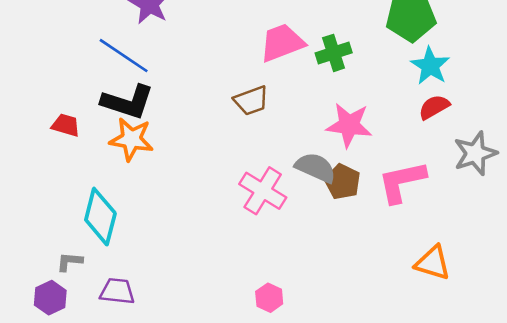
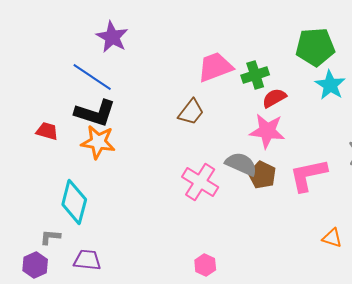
brown trapezoid: (251, 101) -> (191, 112), turned -32
red semicircle: (434, 107) -> (274, 98), moved
orange triangle: (433, 263) -> (332, 238), size x0.7

